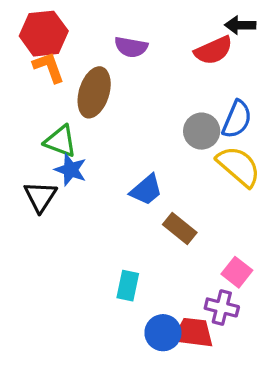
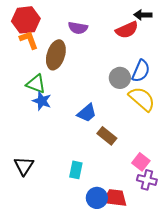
black triangle: (40, 197) -> (24, 166), moved
purple cross: (222, 307) -> (147, 180), moved

